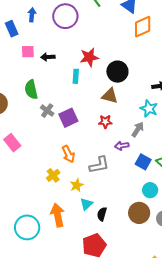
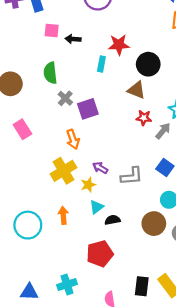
red star: (105, 122) -> (144, 118), moved
purple arrow: (122, 146) -> (100, 168), moved, turned 32
orange arrow: (68, 154) -> (73, 139), moved
gray L-shape: (99, 165) -> (132, 176), moved
yellow cross: (53, 175) -> (63, 171), size x1.6
black semicircle: (102, 214) -> (112, 220), turned 56
orange arrow: (58, 215) -> (63, 215), size x0.7

